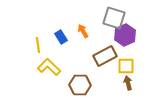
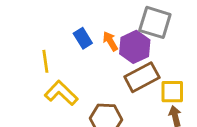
purple hexagon: (125, 35) -> (135, 47), moved
blue rectangle: (61, 37) -> (83, 38), moved

